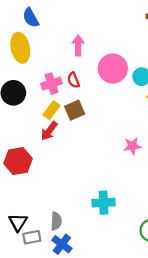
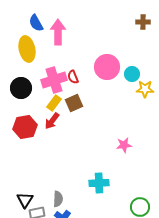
pink arrow: (78, 45) -> (58, 32), moved, size x1.4
pink cross: (52, 84) -> (54, 80), size x1.4
pink star: (132, 146) -> (124, 145), moved
red hexagon: (18, 161) -> (25, 127), moved

